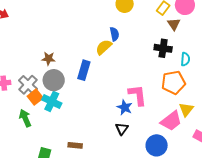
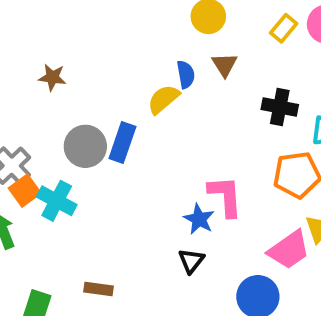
brown triangle: (174, 24) -> (225, 65), moved
brown star: (49, 59) -> (52, 77), moved
gray circle: (54, 80) -> (85, 146), moved

